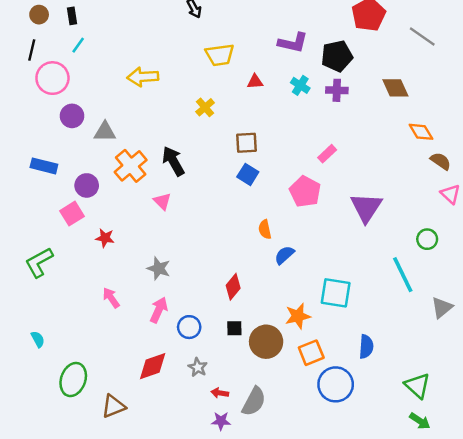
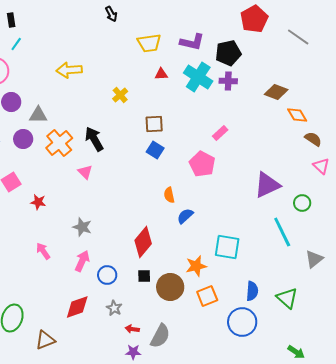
yellow trapezoid: (220, 55) -> (149, 43), moved
cyan cross: (300, 85) -> (198, 77), size x1.8
brown diamond: (395, 88) -> (276, 92), moved, turned -45
purple circle: (87, 185) -> (23, 139), moved
purple triangle: (366, 207) -> (267, 185), moved, turned 32
red diamond: (233, 287) -> (143, 242), size x1.4
blue circle: (336, 384) -> (242, 322), moved
green triangle: (417, 386) -> (287, 298), moved

